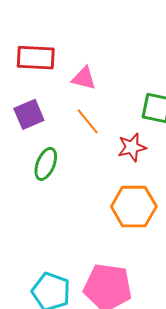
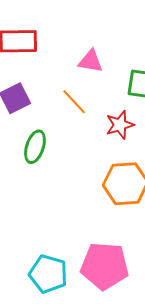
pink triangle: (84, 78) -> (91, 61), moved

